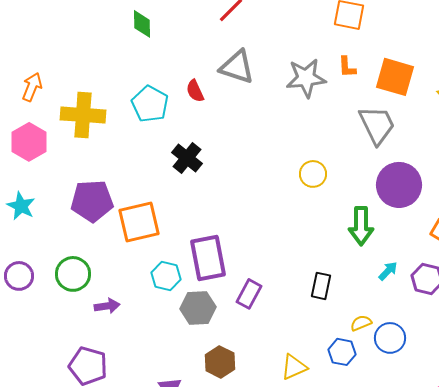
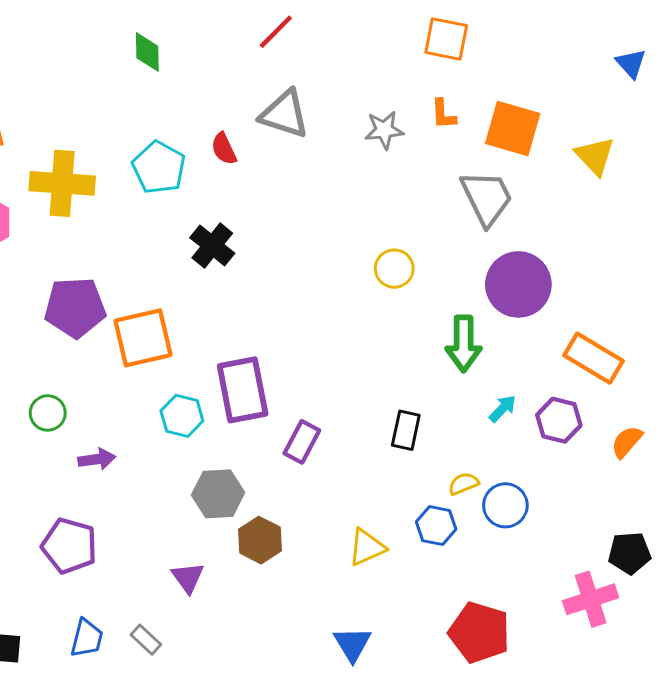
gray star: (306, 78) -> (384, 130), size x0.7
green circle: (73, 274) -> (48, 413), size x0.7
gray hexagon: (198, 308) -> (218, 494), moved

